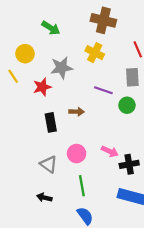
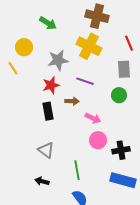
yellow cross: (95, 53) -> (89, 46), size x1.4
red star: (42, 87) -> (51, 85), moved
purple line: (103, 90) -> (85, 81), moved
pink arrow: (110, 151) -> (93, 118), moved
pink circle: (77, 154) -> (98, 140), moved

